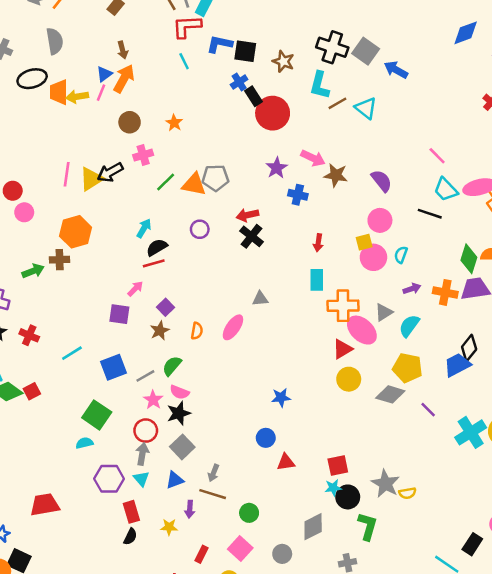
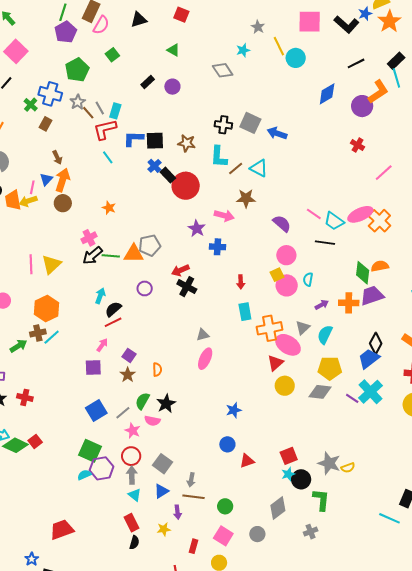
black cross: (332, 47) -> (223, 125), size x0.7
pink line: (101, 93) -> (32, 187), moved
brown circle: (130, 122) -> (63, 203), moved
pink line: (437, 156) -> (314, 214), moved
black arrow: (110, 172) -> (92, 256), moved
brown star: (336, 175) -> (246, 198), moved
green line: (166, 182) -> (111, 256), turned 60
pink ellipse: (233, 327) -> (205, 359), moved
cyan line: (72, 353) -> (52, 337), moved
black star: (179, 413) -> (166, 404), moved
cyan cross: (471, 432) -> (370, 392), moved
purple hexagon: (109, 479) -> (102, 468), moved

